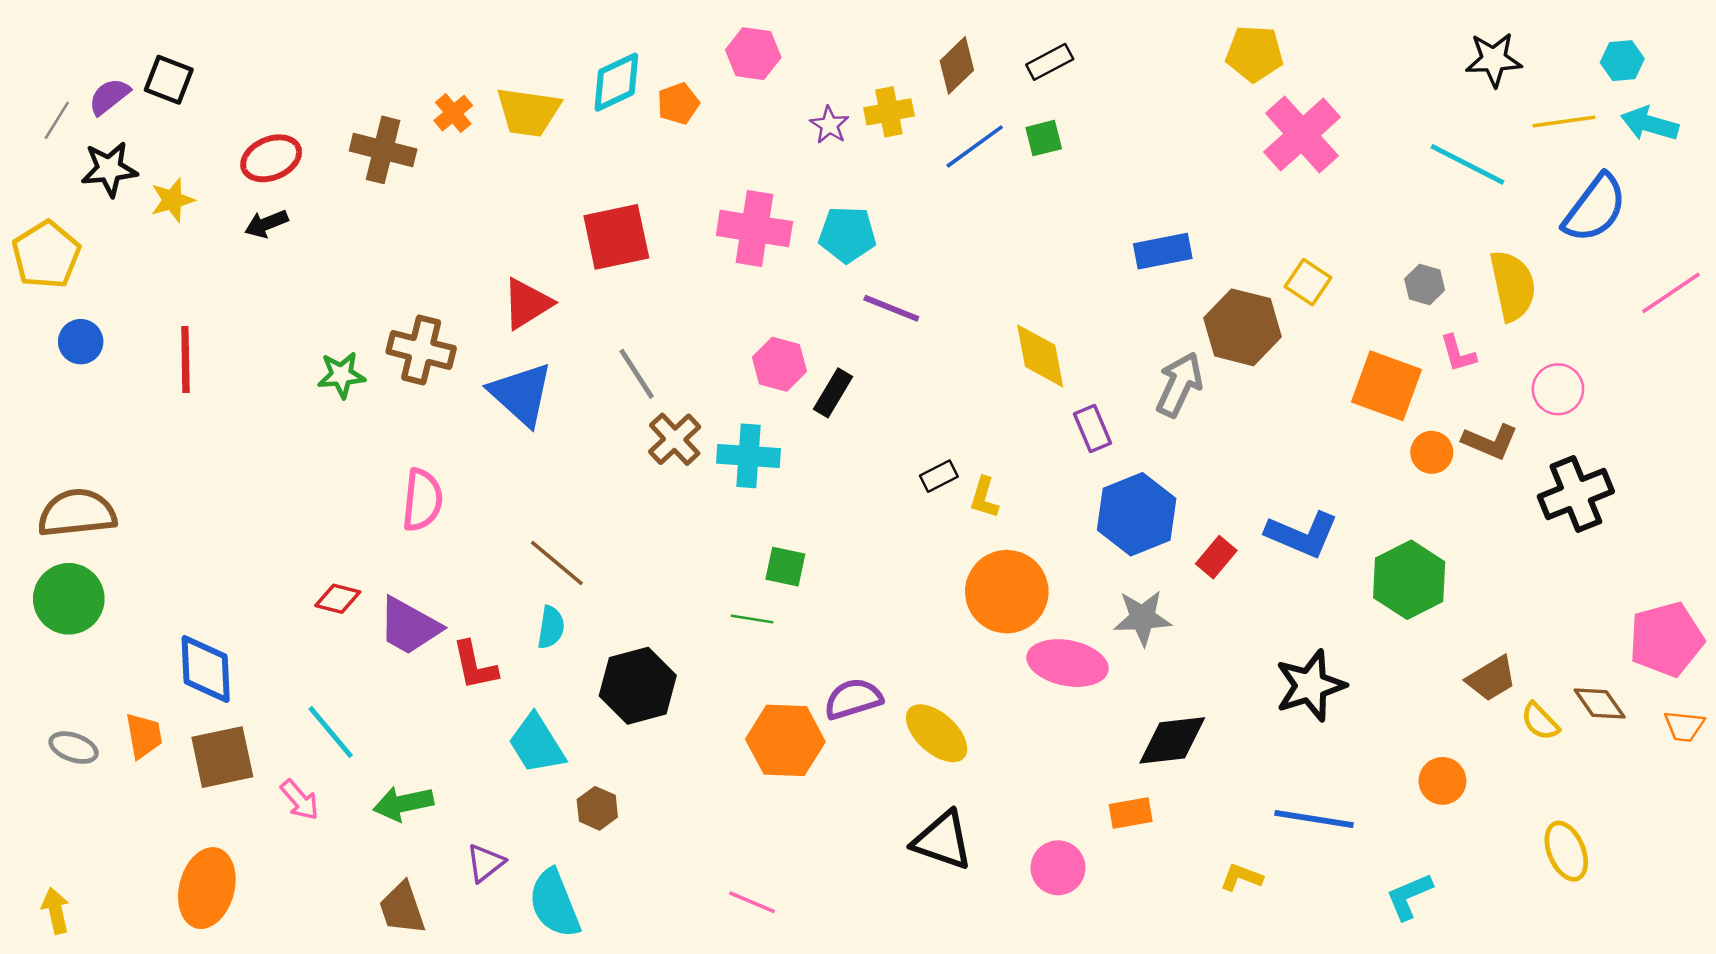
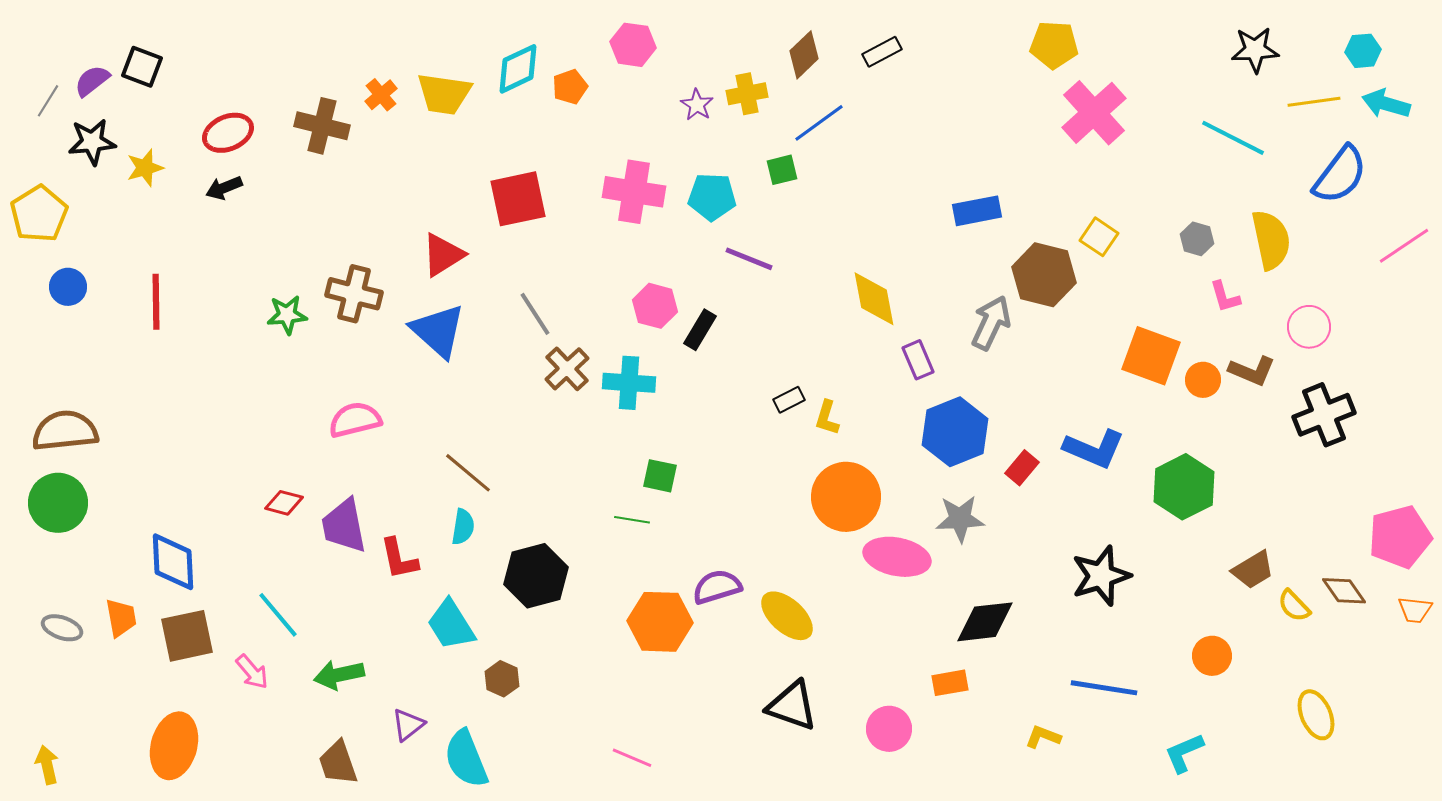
green square: (1044, 138) -> (782, 170), moved
orange square: (1387, 386) -> (1151, 356), moved
pink semicircle: (422, 500) -> (355, 420), turned -110
purple trapezoid: (409, 626) -> (344, 526), turned 50

